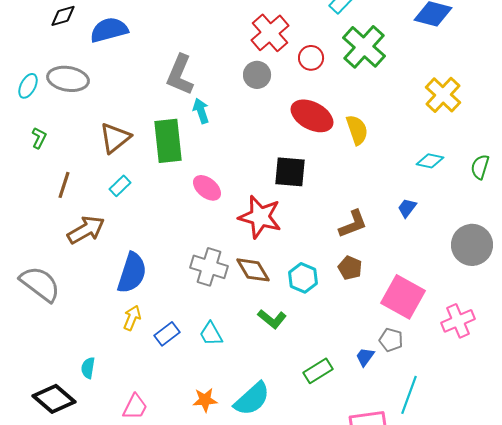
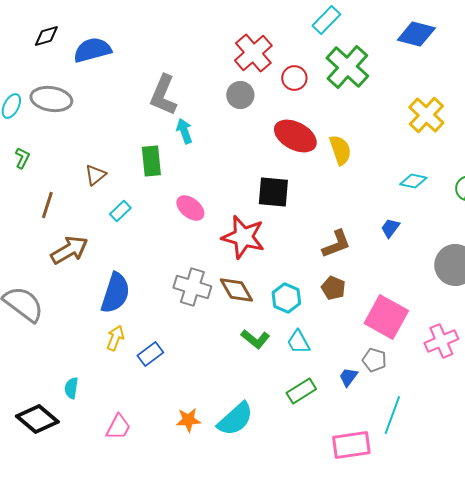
brown triangle: (115, 138) -> (95, 175), moved, size x0.7
green rectangle: (168, 141) -> (151, 161), size x0.7
cyan rectangle: (120, 186) -> (120, 211), moved
cyan trapezoid: (211, 334) -> (298, 342), moved

